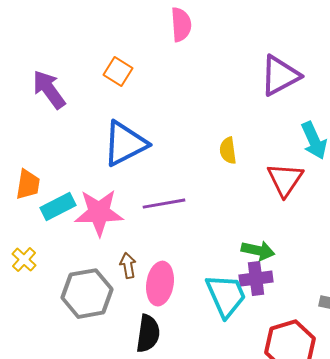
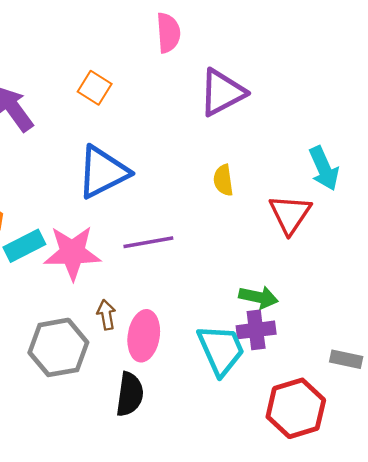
purple triangle: (280, 76) -> (222, 92), moved

